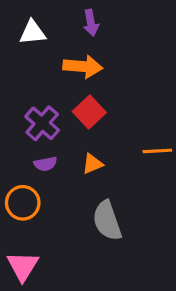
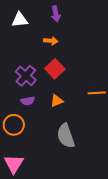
orange arrow: (83, 67) -> (51, 41), size x0.6

